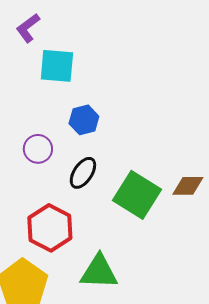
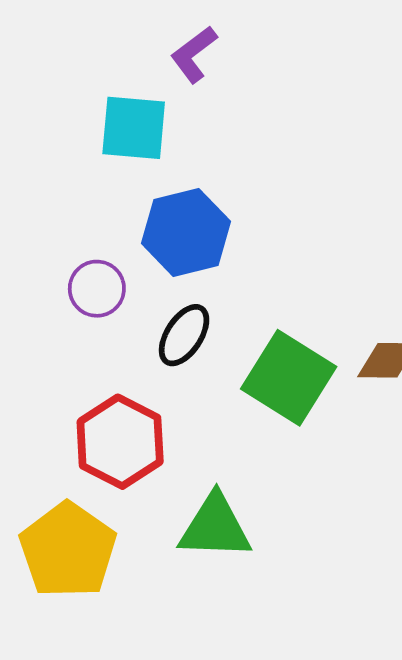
purple L-shape: (28, 28) -> (194, 54), moved
blue hexagon: (84, 120) -> (186, 232), size x1.5

